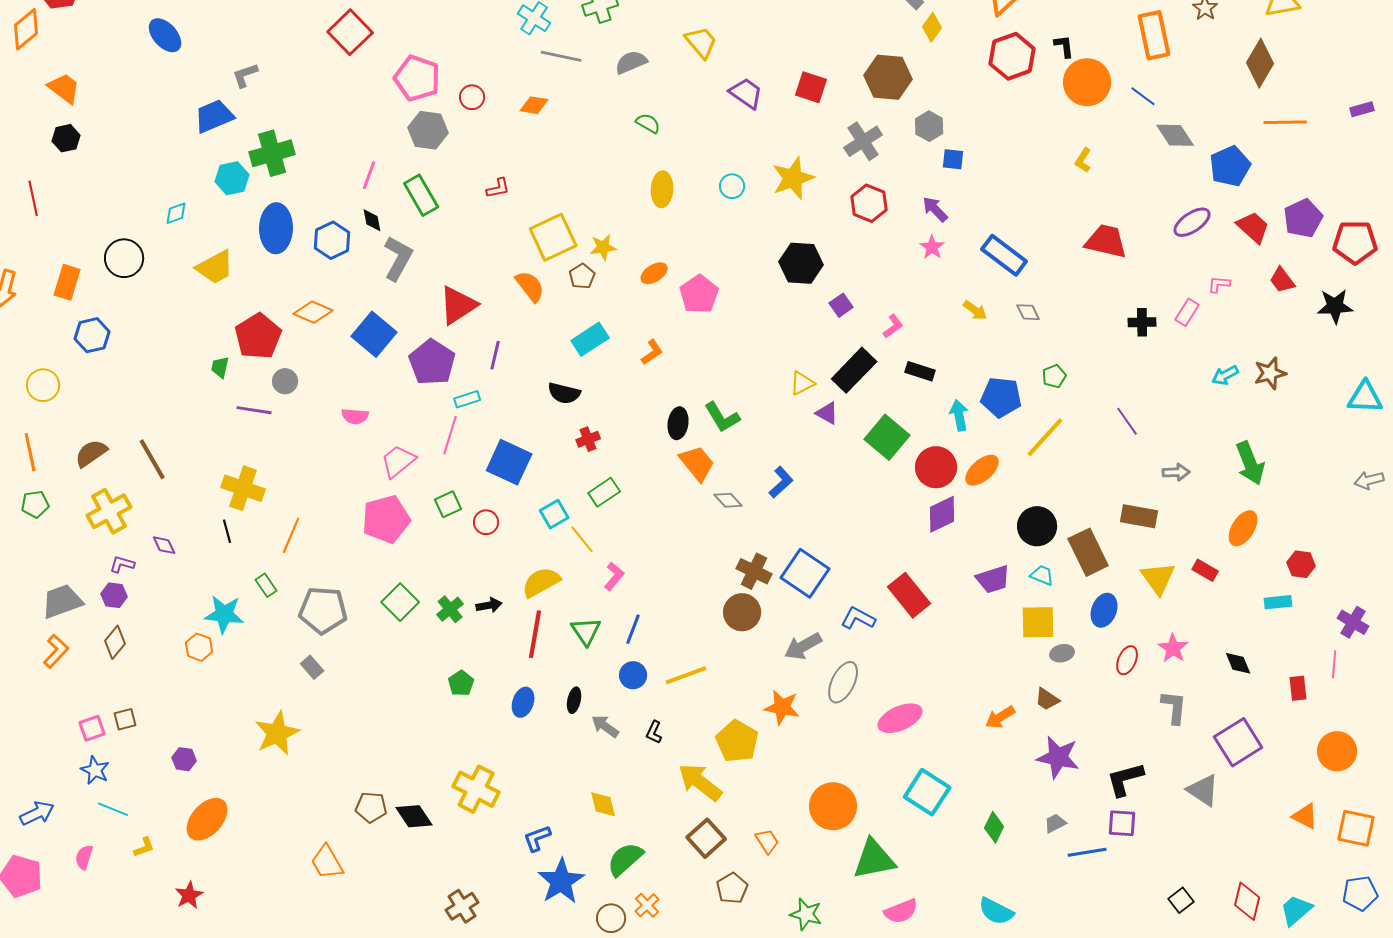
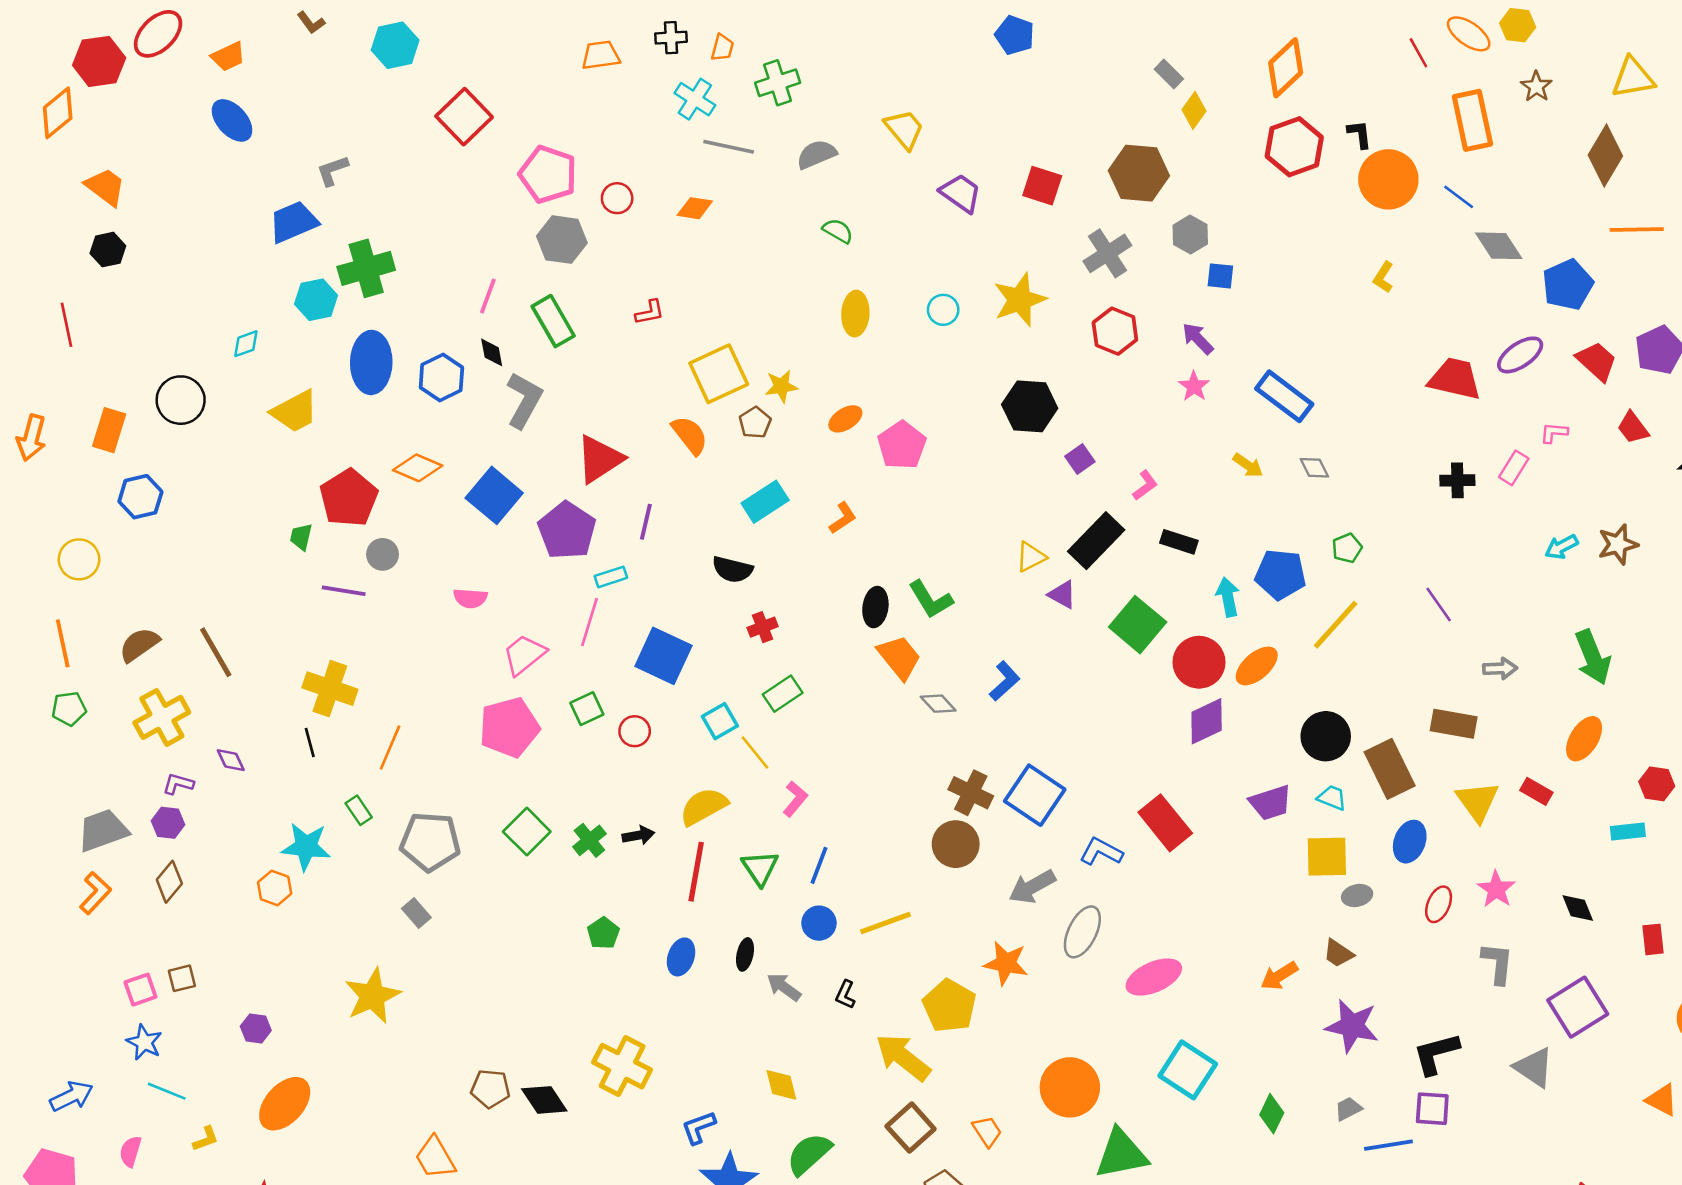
red trapezoid: (1106, 241) -> (1455, 379), moved

